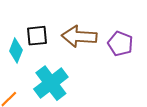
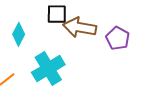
black square: (37, 36) -> (57, 14), moved

